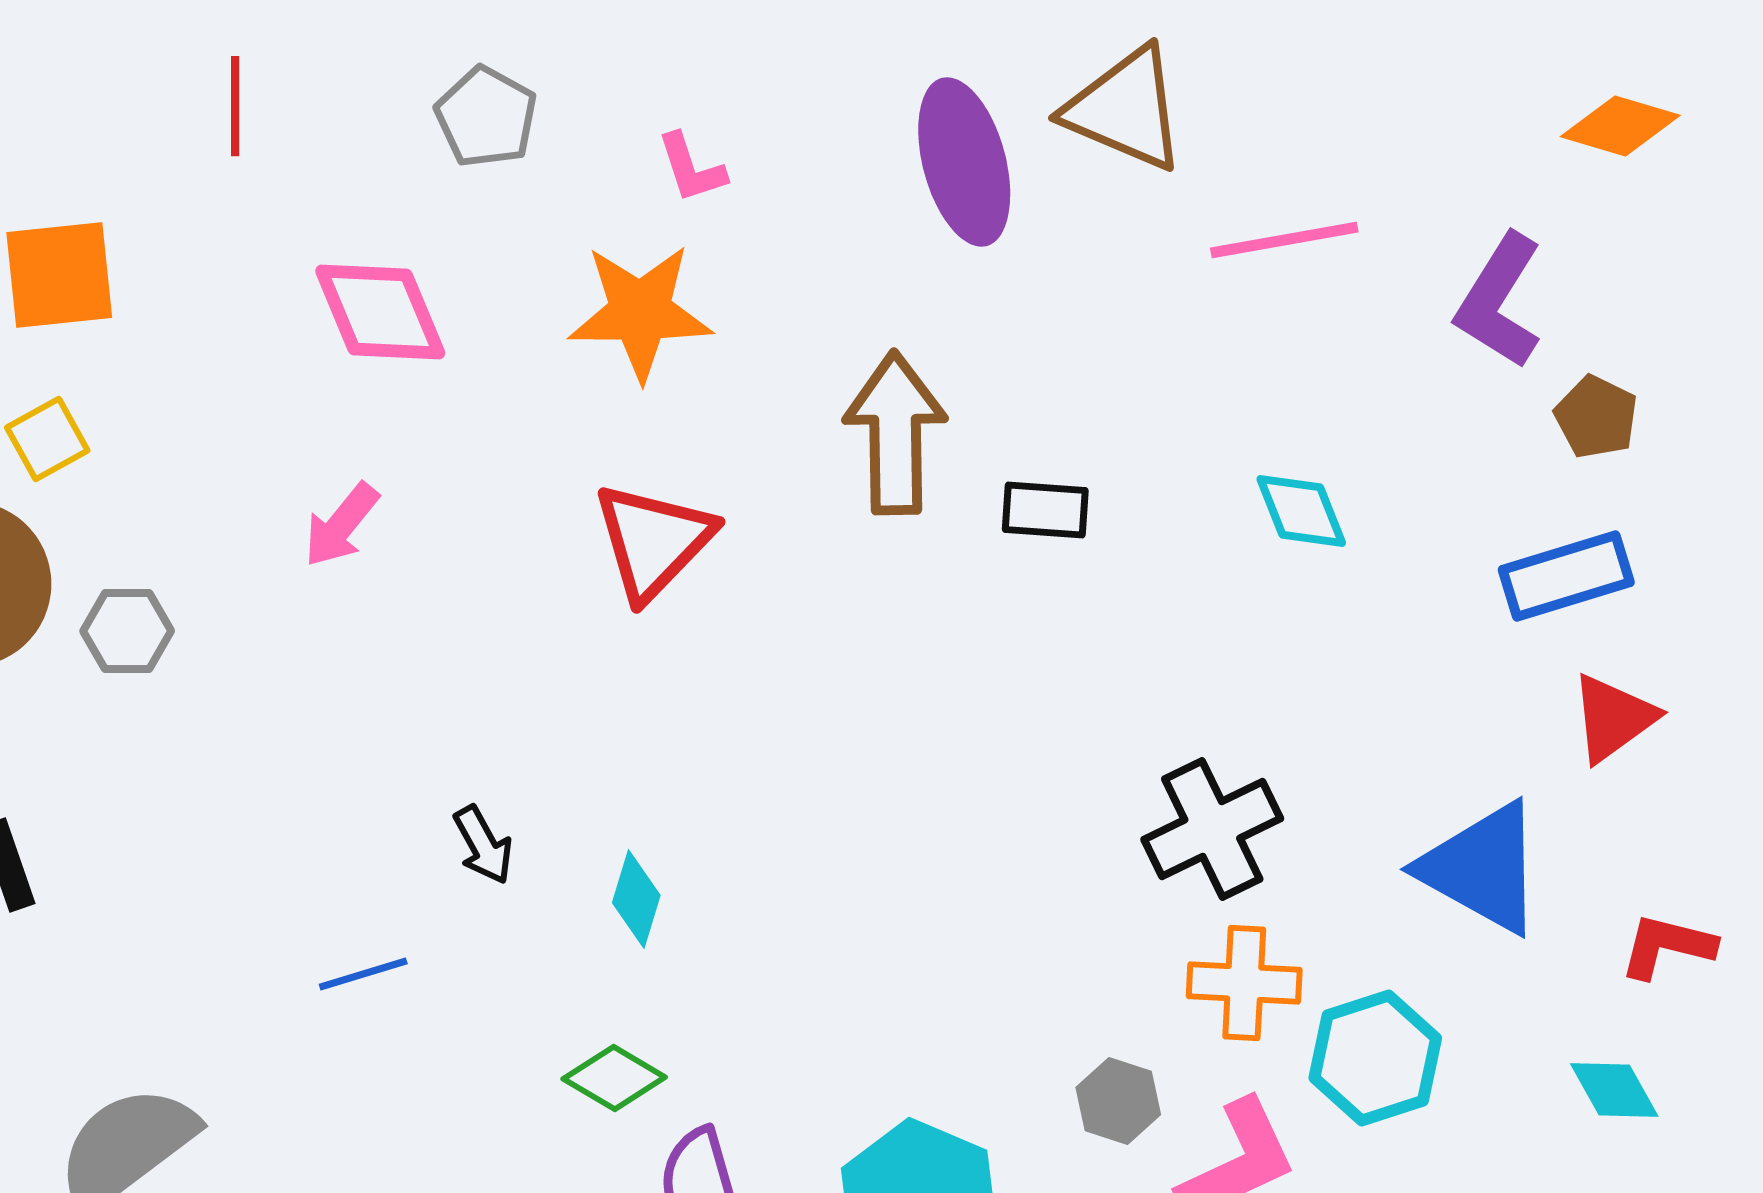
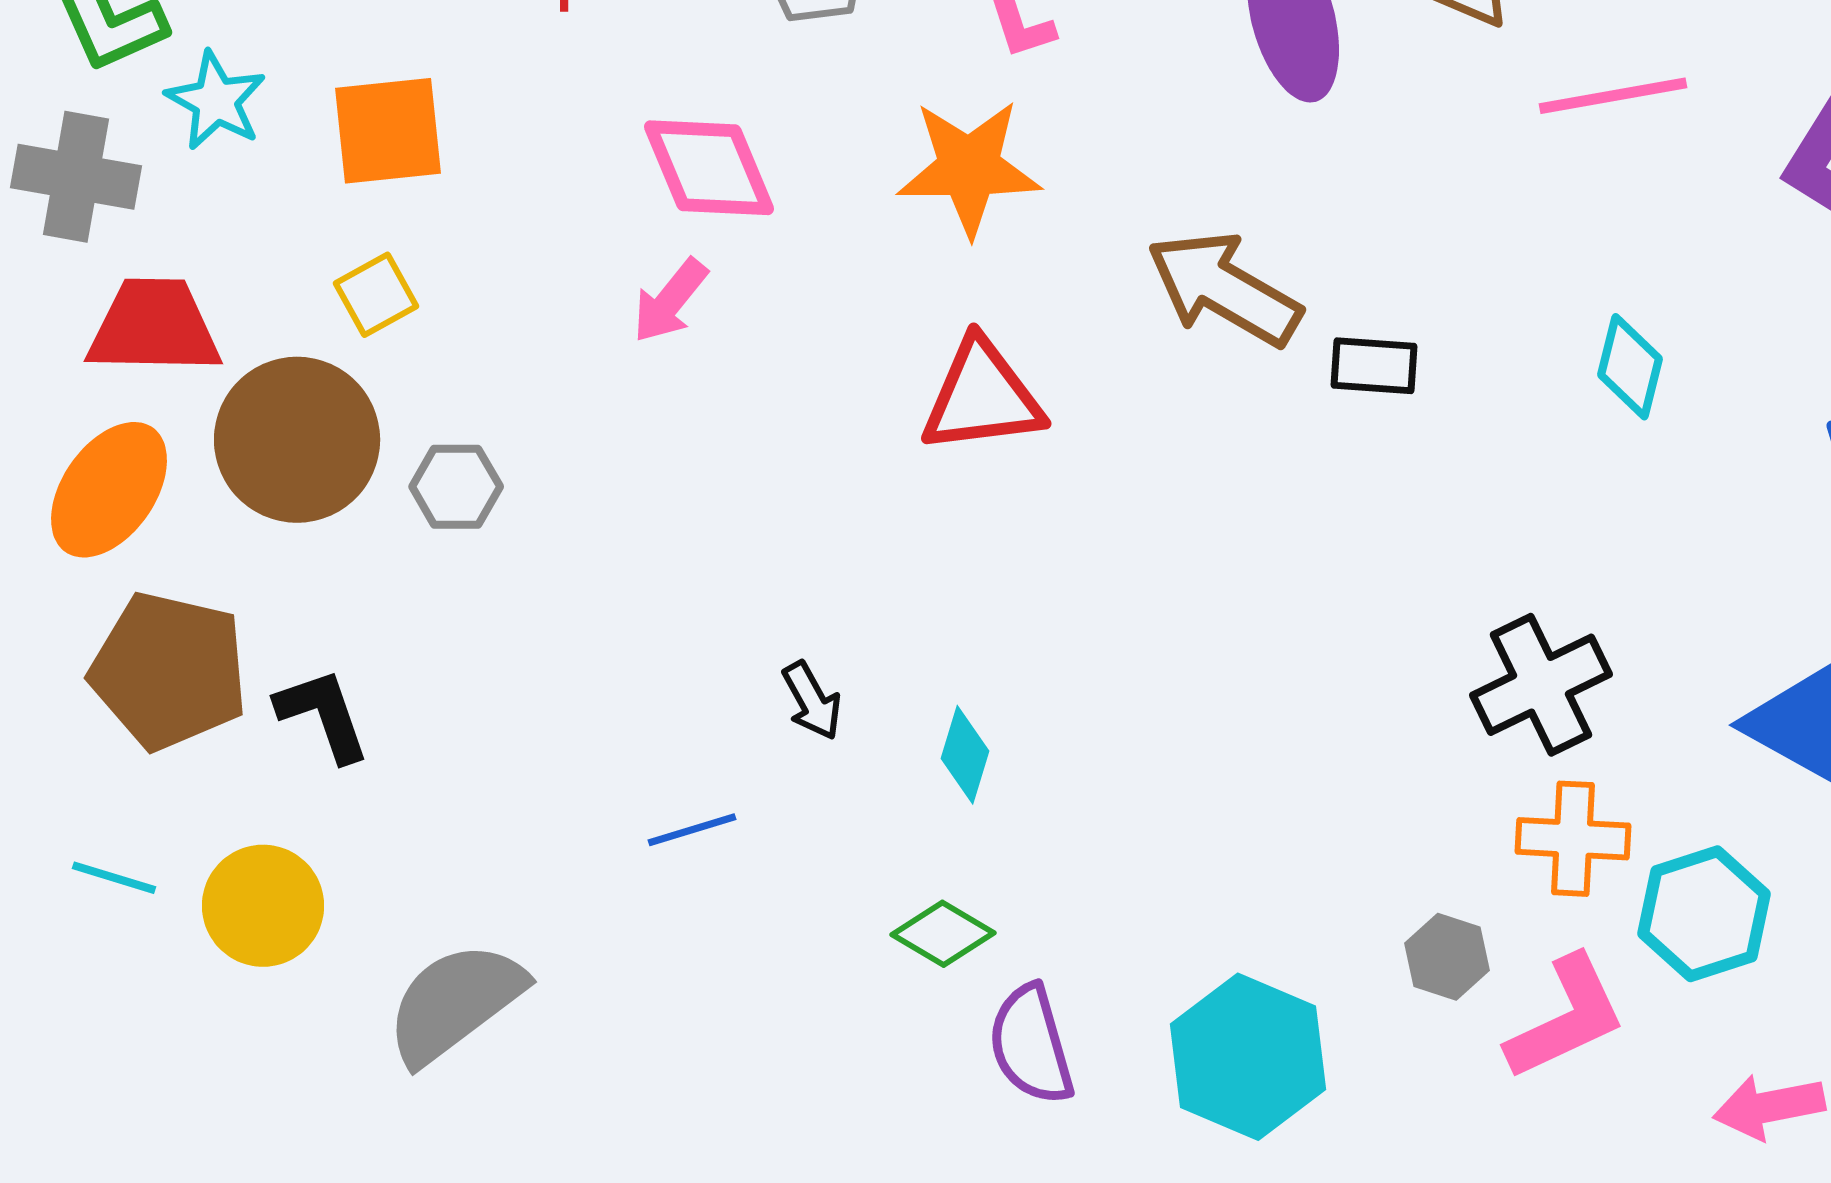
brown arrow: (895, 433) -> (1224, 289), turned -59
cyan diamond: (1301, 511) -> (1630, 367), turned 36
pink arrow: (341, 525) -> (670, 301), moved
red triangle: (653, 541) -> (982, 397), turned 39

